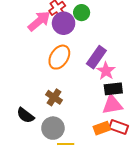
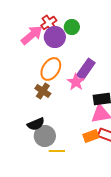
pink star: (106, 71) -> (76, 82), moved
brown cross: (54, 97) -> (43, 91), moved
black semicircle: (25, 115) -> (36, 124), moved, turned -60

